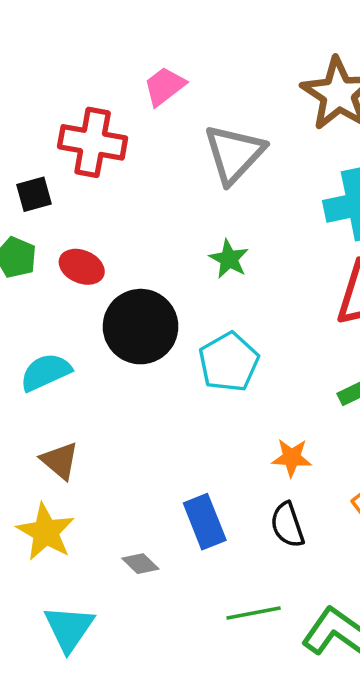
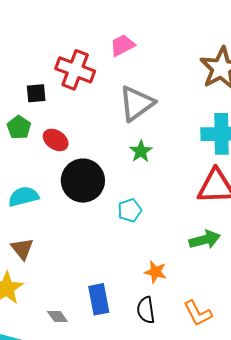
gray triangle: (234, 154) -> (137, 103), moved
cyan pentagon: (229, 362) -> (130, 210), size x0.7

